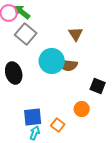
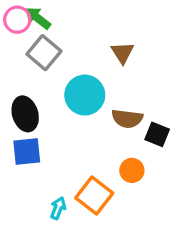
brown semicircle: (68, 65) -> (127, 119), moved
blue square: (33, 117) -> (27, 152), moved
orange square: (58, 125) -> (94, 196), size x1.6

